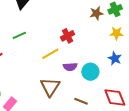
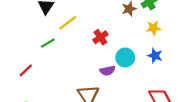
yellow line: (50, 54) -> (68, 23), moved
cyan circle: (90, 72) -> (125, 57), moved

